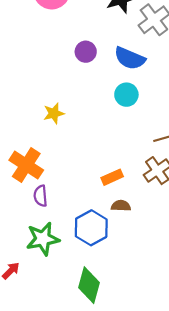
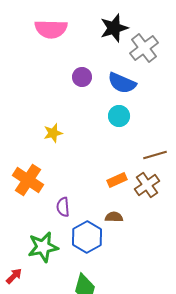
orange rectangle: (112, 177) -> (117, 180), moved
purple semicircle: (41, 196) -> (63, 207), moved

